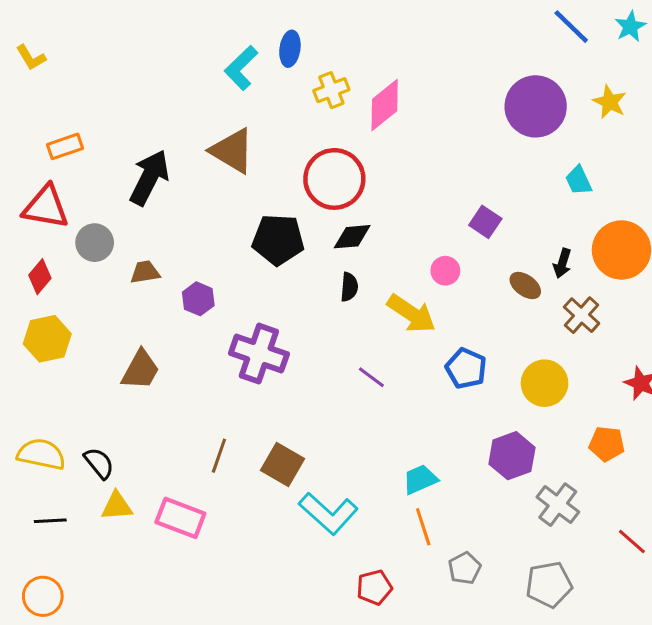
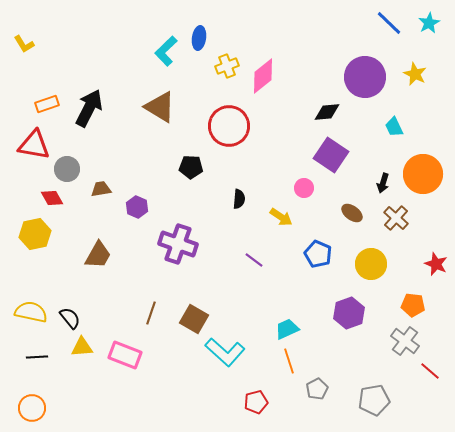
black arrow: (149, 177) -> (89, 108), moved
purple square: (485, 222) -> (331, 155), size x1.6
black diamond: (352, 237) -> (327, 112), moved
black pentagon: (278, 240) -> (191, 167), size x0.7
red diamond: (40, 277) -> (52, 198), moved, turned -70
brown ellipse: (525, 286) -> (352, 213), moved
yellow arrow: (411, 314) -> (281, 217), size x0.7
gray cross: (558, 505) -> (405, 341), moved

